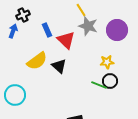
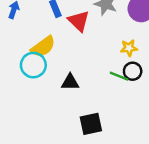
black triangle: (59, 66) -> (70, 82), moved, turned -42
cyan circle: (15, 95) -> (33, 65), moved

